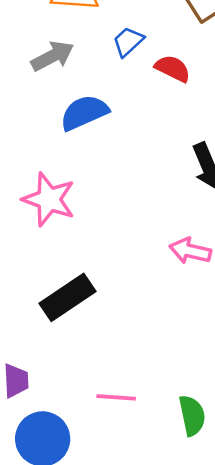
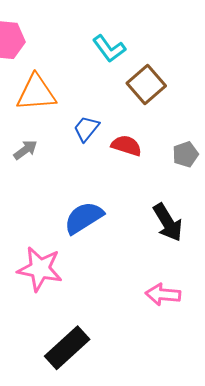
gray arrow: (52, 56) -> (25, 150), size x0.7
blue semicircle: (84, 113) -> (84, 218), moved

